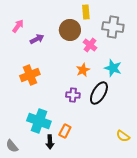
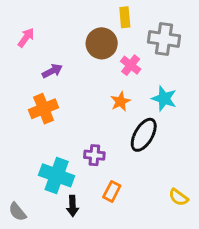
purple arrow: (37, 39) -> (52, 71), moved
purple cross: (73, 95) -> (94, 155), moved
orange rectangle: (65, 131) -> (112, 191), moved

